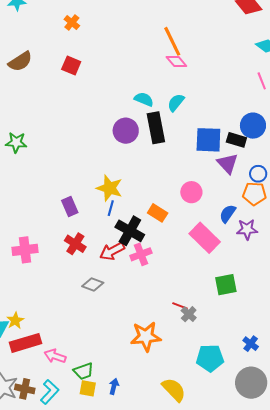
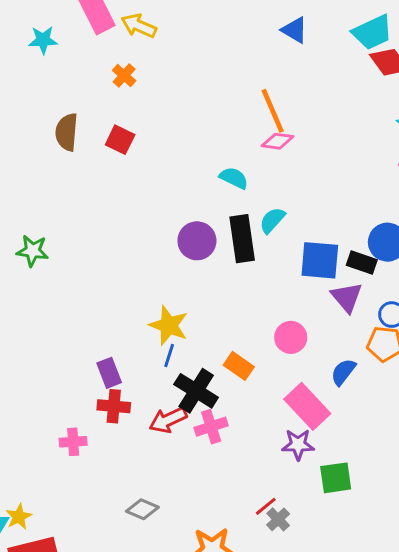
brown semicircle: (20, 62) -> (67, 132), moved, turned 125
pink diamond: (176, 62) -> (278, 141), turned -45
cyan semicircle: (144, 99) -> (234, 178), moved
cyan semicircle: (176, 103) -> (272, 220), moved
purple rectangle: (70, 207) -> (109, 373), moved
purple star: (247, 229) -> (298, 445), moved
red cross: (75, 244) -> (114, 406), turned -30
pink cross: (25, 250) -> (73, 442), moved, size x0.7
gray diamond: (93, 284) -> (142, 509), moved
red line: (180, 306) -> (266, 506), turned -63

